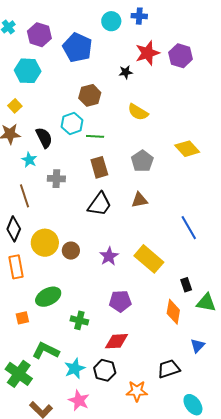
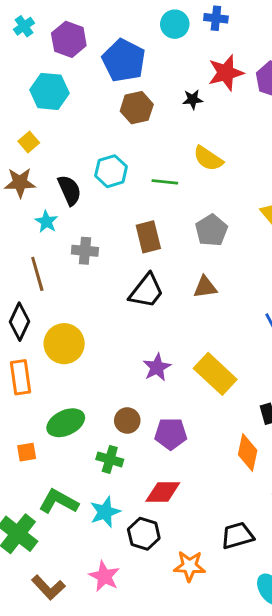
brown hexagon: (90, 95) -> (137, 108), moved
green line: (95, 136) -> (165, 182), moved
brown circle: (71, 251) -> (127, 420), moved
cyan star: (75, 368) -> (105, 512), moved

